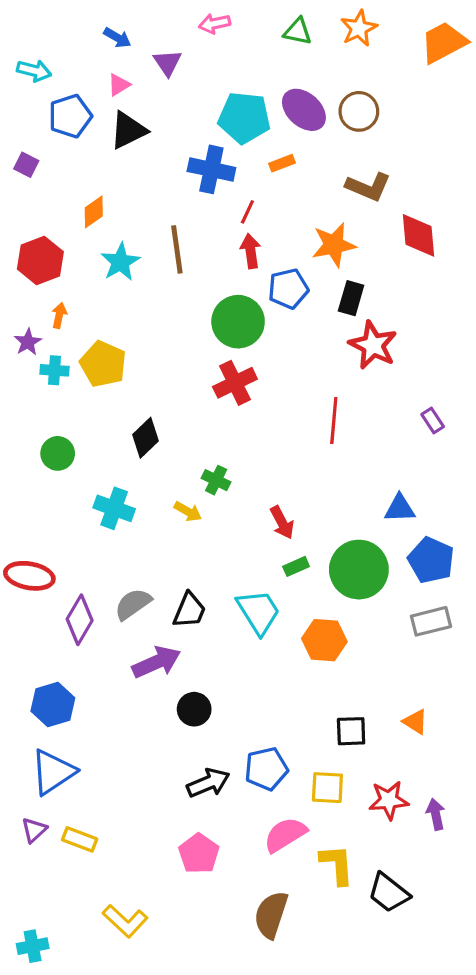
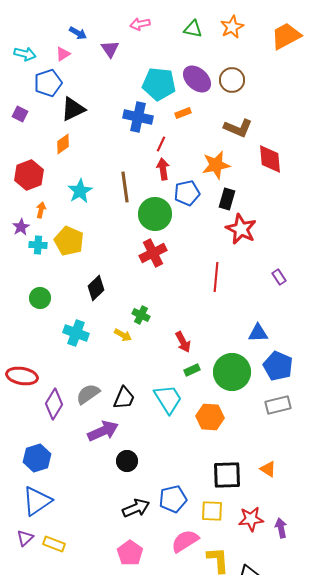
pink triangle: (119, 85) -> (63, 54), moved
black triangle: (128, 130) -> (73, 109), moved
brown line: (177, 249) -> (125, 187), moved
cyan star: (120, 262) -> (80, 191), moved
black square: (351, 731) -> (227, 475), size x1.4

